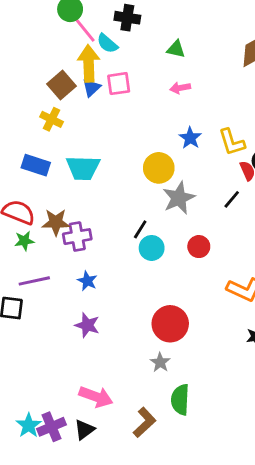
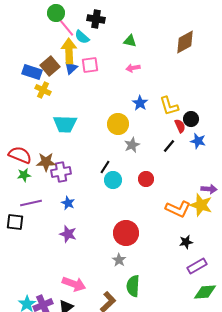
blue rectangle: (36, 165) -> (32, 72), moved
gray star: (179, 198) -> (132, 145), size x0.7

